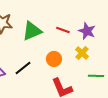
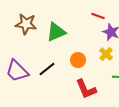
red line: (63, 30) -> (98, 16), moved

